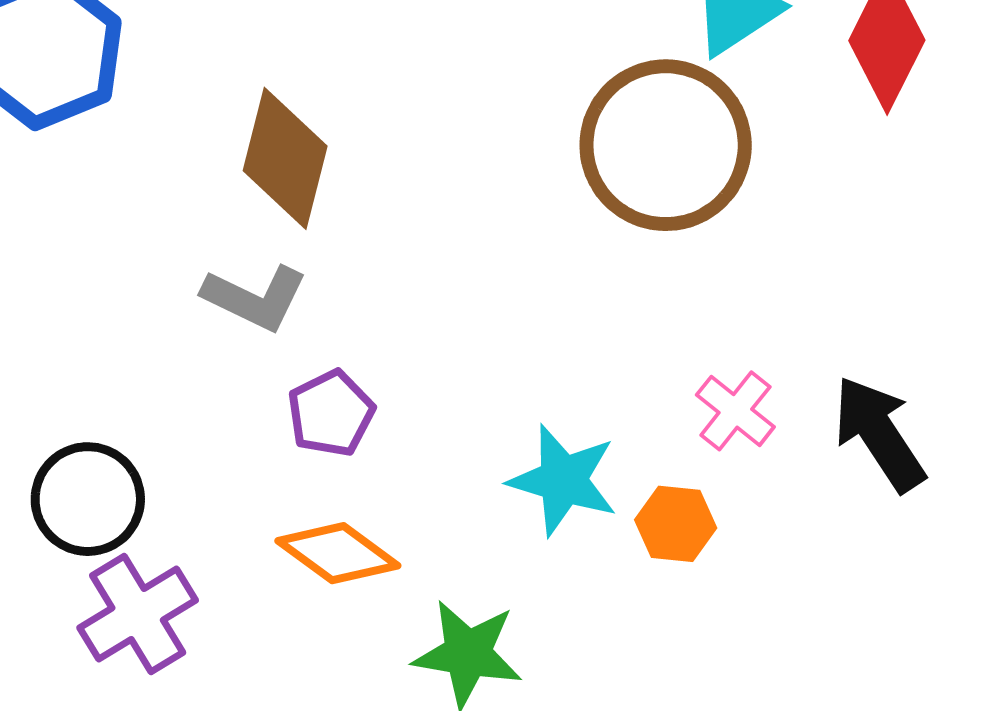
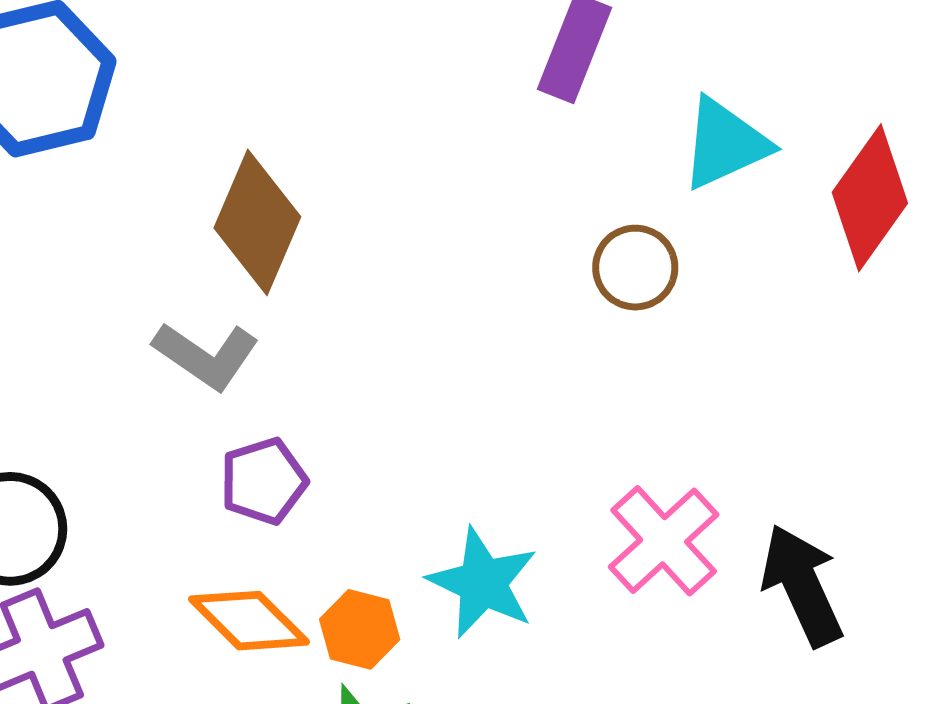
brown circle: (666, 145) -> (635, 268), size x0.5
pink cross: (735, 411) -> (664, 541), size x1.4
orange hexagon: (676, 524) -> (360, 629), moved

